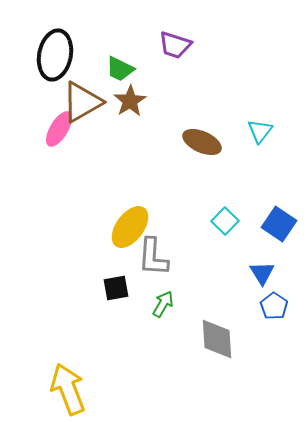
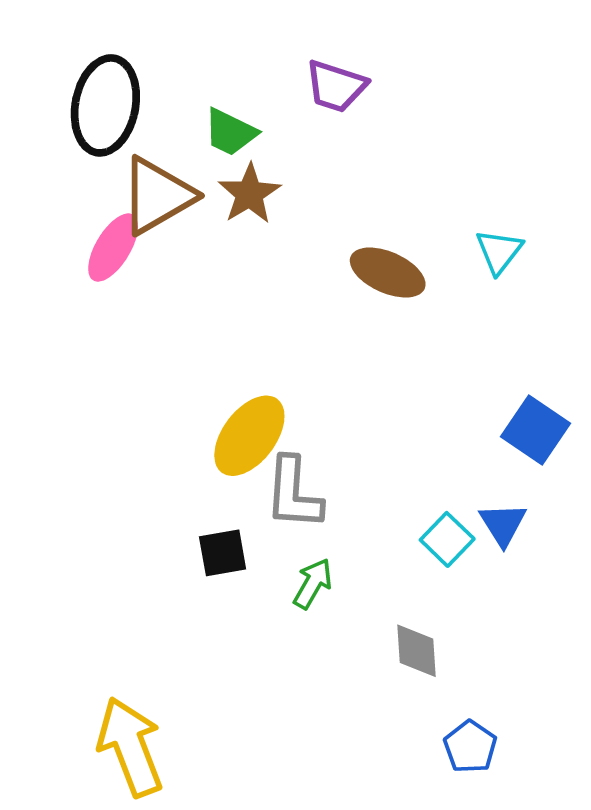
cyan square: (225, 221) -> (447, 539), moved
blue pentagon: (274, 306) -> (470, 747), moved
gray diamond: (217, 339) -> (416, 651), size x0.7

